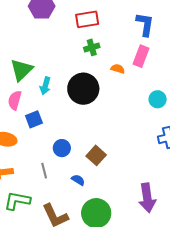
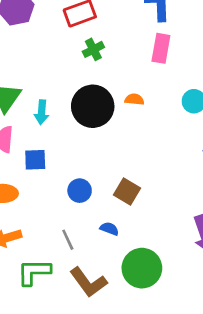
orange semicircle: (118, 69) -> (134, 99), moved
blue square: (34, 119) -> (35, 160), turned 30
gray line: (44, 171) -> (68, 240), moved

